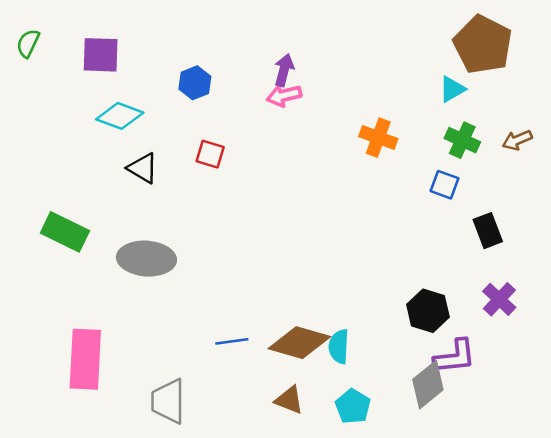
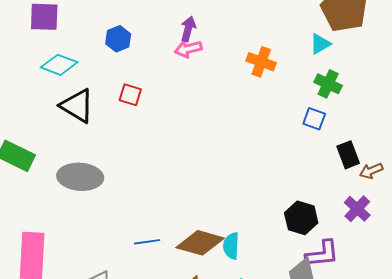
orange cross: (378, 138) -> (261, 62), moved
brown arrow: (517, 140) -> (371, 171), moved
black triangle: (143, 168) -> (77, 106), size x1.4

